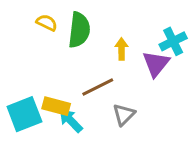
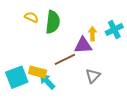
yellow arrow: (122, 49) -> (92, 34), moved
purple triangle: (156, 64) -> (83, 45), moved, turned 48
gray triangle: (124, 114) -> (93, 76), moved

